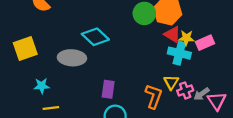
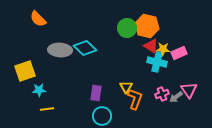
yellow square: (25, 48) -> (25, 71), moved
gray ellipse: (72, 58) -> (60, 50), moved
yellow triangle: (171, 82) -> (126, 87), moved
pink triangle: (217, 101) -> (189, 90), moved

